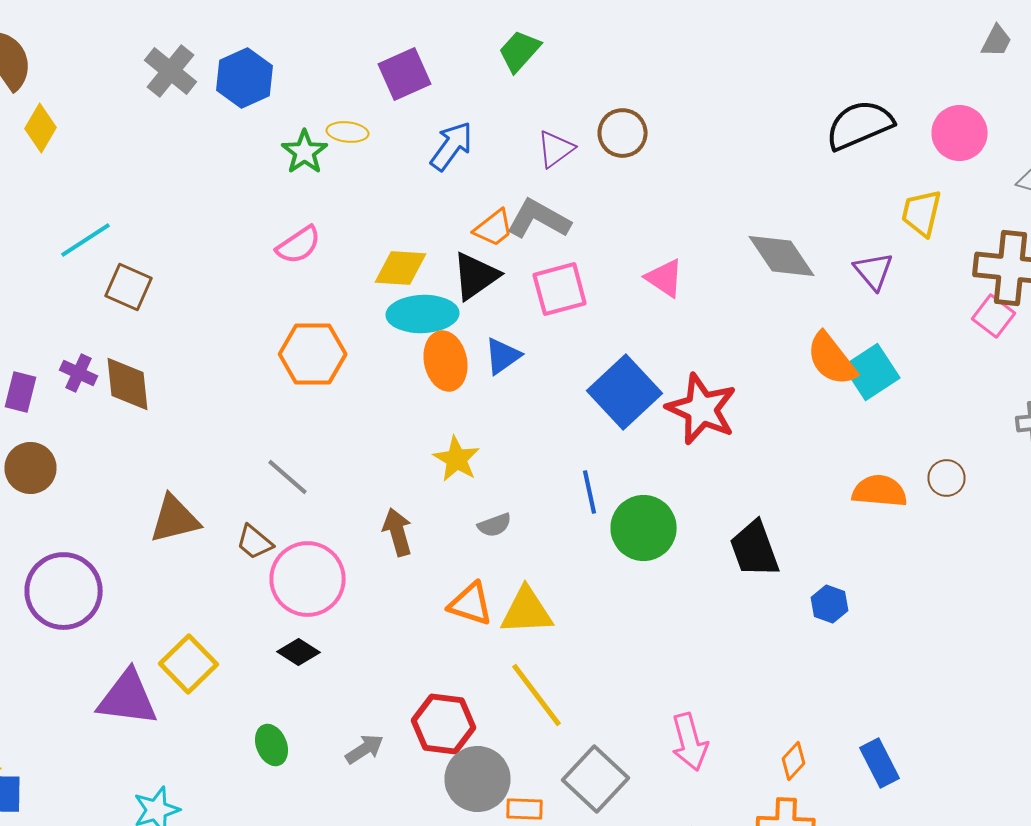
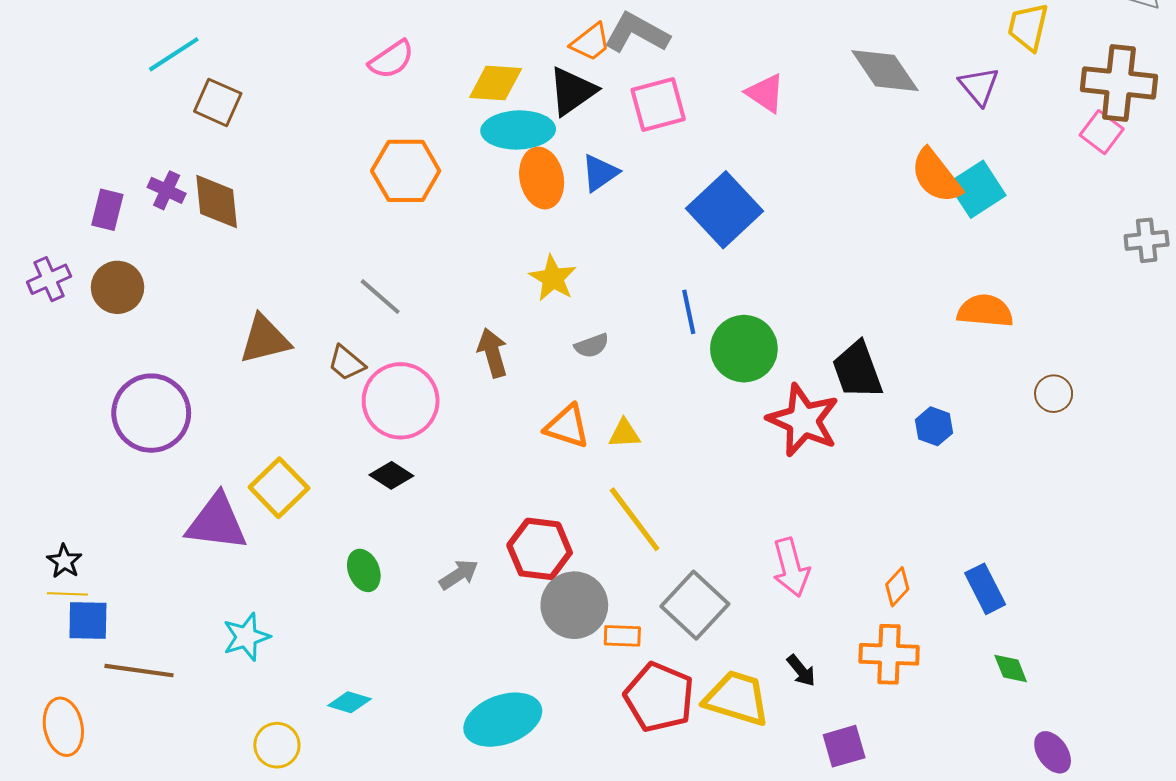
red star: (702, 409) -> (803, 420), moved
brown circle: (946, 478) -> (1054, 394), moved
yellow triangle: (526, 611) -> (624, 433), size x0.6

